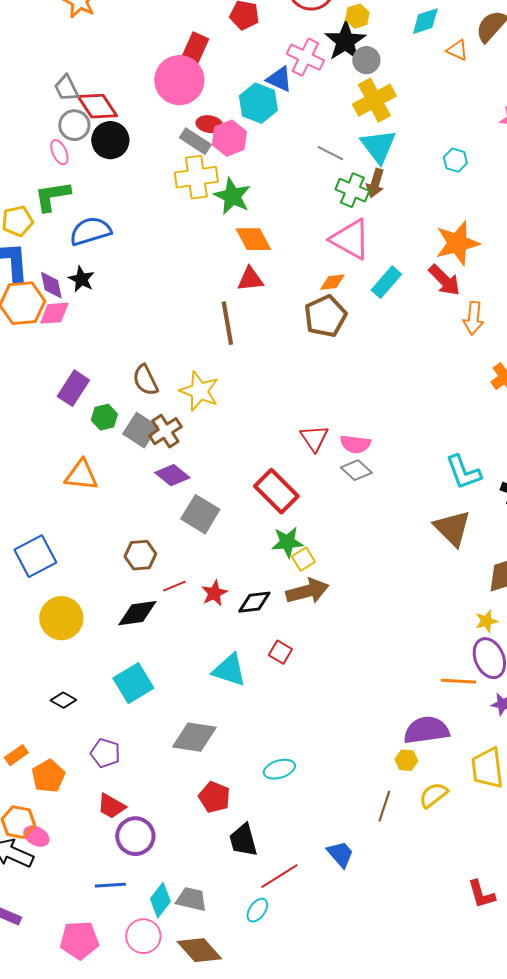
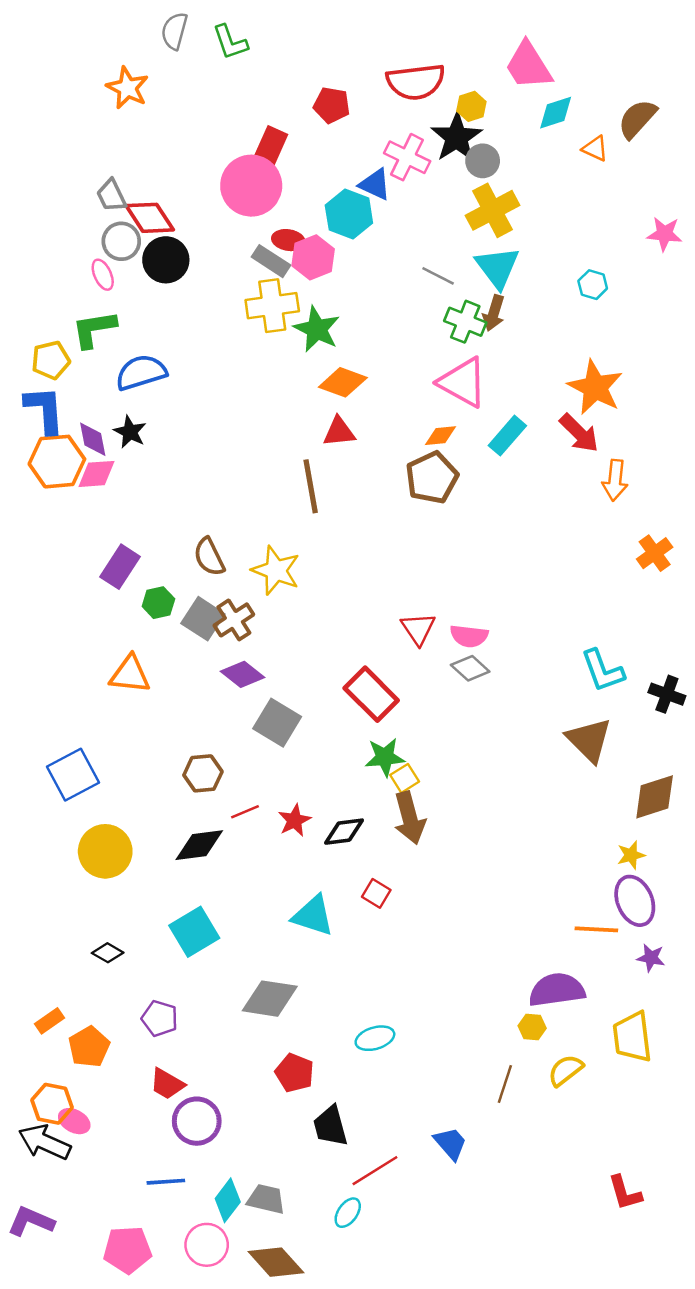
orange diamond: (253, 239) -> (343, 382), turned -42
orange star: (457, 243) -> (595, 387), turned -30
brown arrow: (307, 591) -> (410, 818), turned 90

